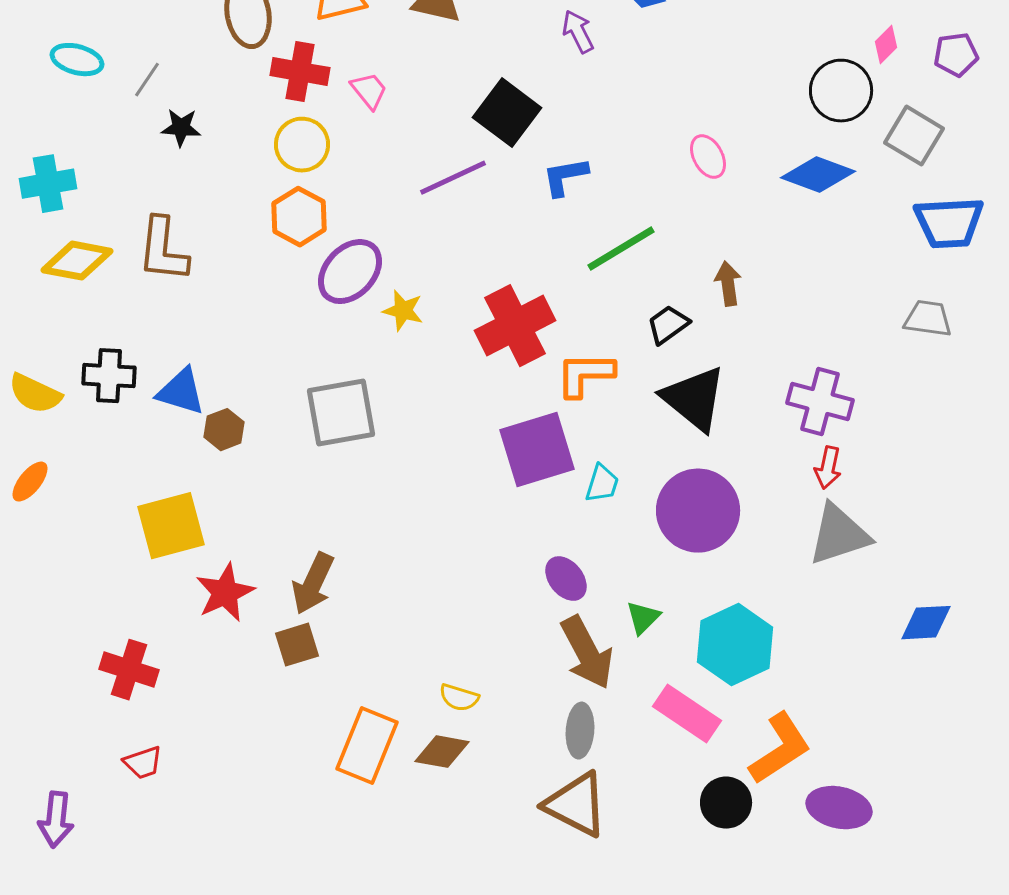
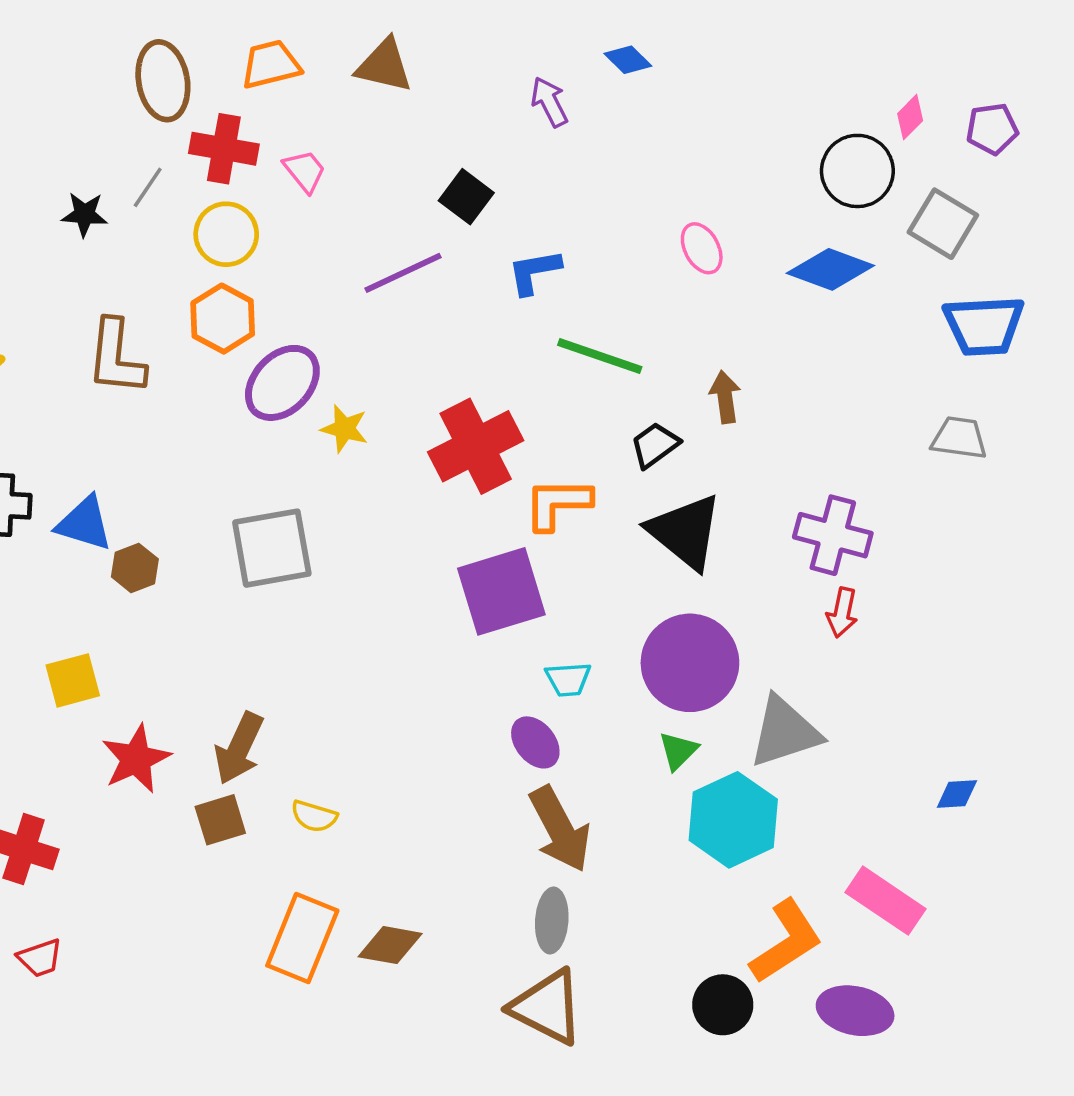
gray line: (147, 80) -> (148, 187), moved
black square: (507, 113) -> (466, 197), size x0.7
green line: (621, 249) -> (600, 356), turned 50
brown L-shape: (163, 250) -> (116, 357), moved
cyan trapezoid: (602, 484) -> (568, 679), moved, turned 69
yellow square: (171, 526) -> (73, 680), size x0.7
gray triangle: (839, 535) -> (785, 732), moved
green triangle: (643, 618) -> (678, 751), moved
blue diamond: (926, 623) -> (957, 794), size x0.7
yellow semicircle: (459, 698) -> (314, 816), moved
pink rectangle: (687, 714) -> (886, 901), moved

